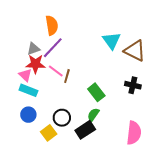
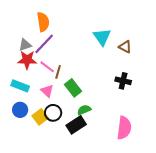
brown triangle: (135, 51) -> (125, 47), size x0.6
pink triangle: (25, 75) -> (47, 91), moved
green rectangle: (96, 92) -> (73, 88), moved
green semicircle: (93, 115) -> (84, 110), turned 32
yellow square: (49, 133) -> (40, 117), moved

